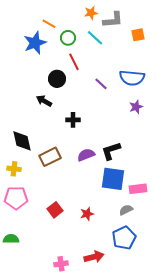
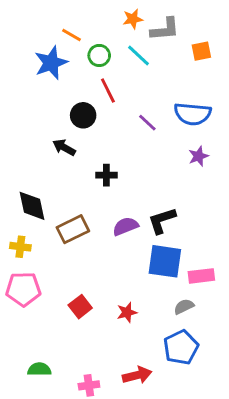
green semicircle: (11, 239) -> (39, 369), moved

